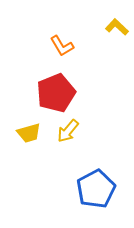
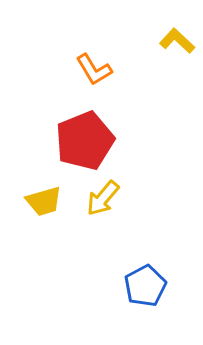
blue pentagon: (96, 189) -> (145, 286), size x0.7

